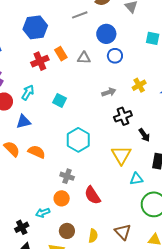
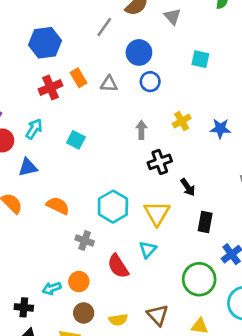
gray line: (80, 15) -> (104, 27), turned -35
gray arrow: (109, 92) -> (141, 130), turned -72
cyan hexagon: (78, 140) -> (113, 207), moved
orange semicircle: (37, 152) -> (58, 206), moved
cyan triangle: (136, 179) -> (148, 250), moved, turned -40
orange circle: (62, 198) -> (79, 282), moved
black cross: (22, 227) -> (24, 307), turned 32
yellow semicircle: (93, 236) -> (118, 320), turned 72

